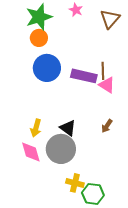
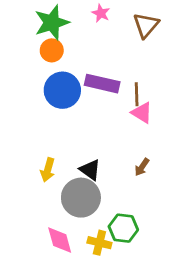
purple rectangle: (84, 76) -> (102, 84), moved
pink diamond: (31, 152) -> (60, 240), moved
green hexagon: (93, 194) -> (123, 228), moved

